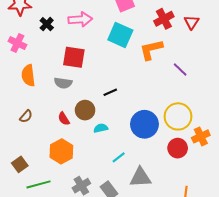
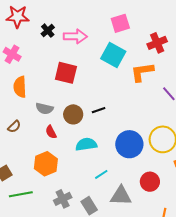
black cross: (47, 24) -> (48, 31), moved
gray semicircle: (63, 83) -> (45, 109), moved
brown circle: (85, 110) -> (73, 114), moved
cyan semicircle: (101, 128) -> (86, 144), size x1.5
red circle: (178, 148) -> (150, 182), moved

